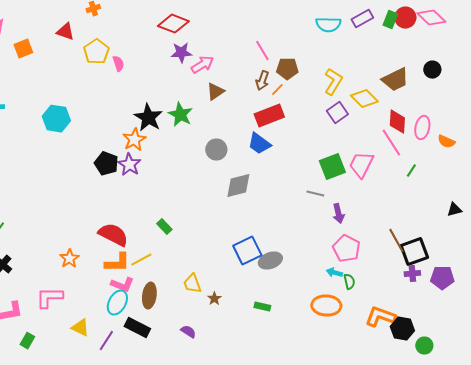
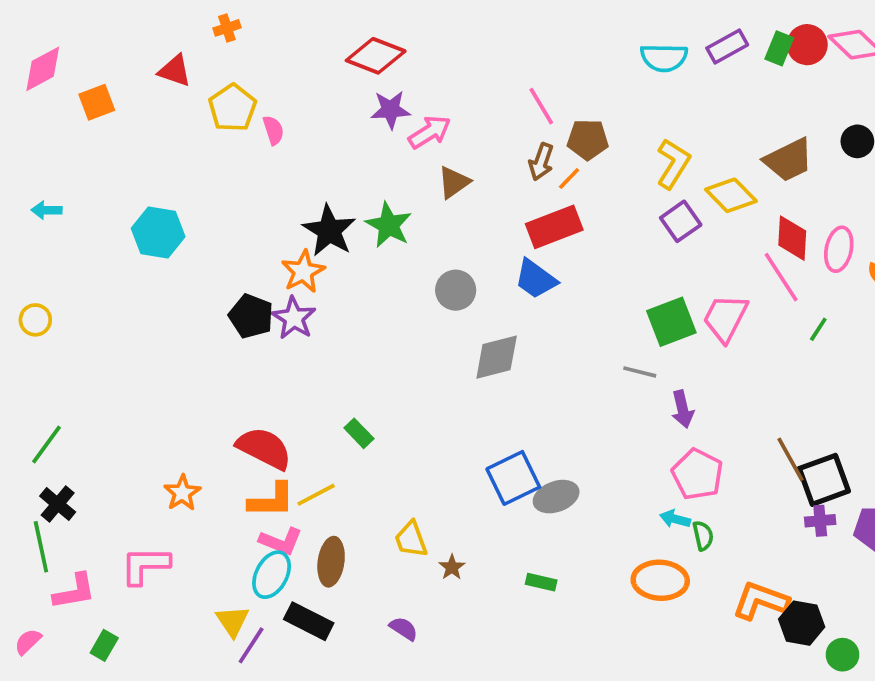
yellow triangle: (80, 328) -> (232, 621), moved, turned 30

